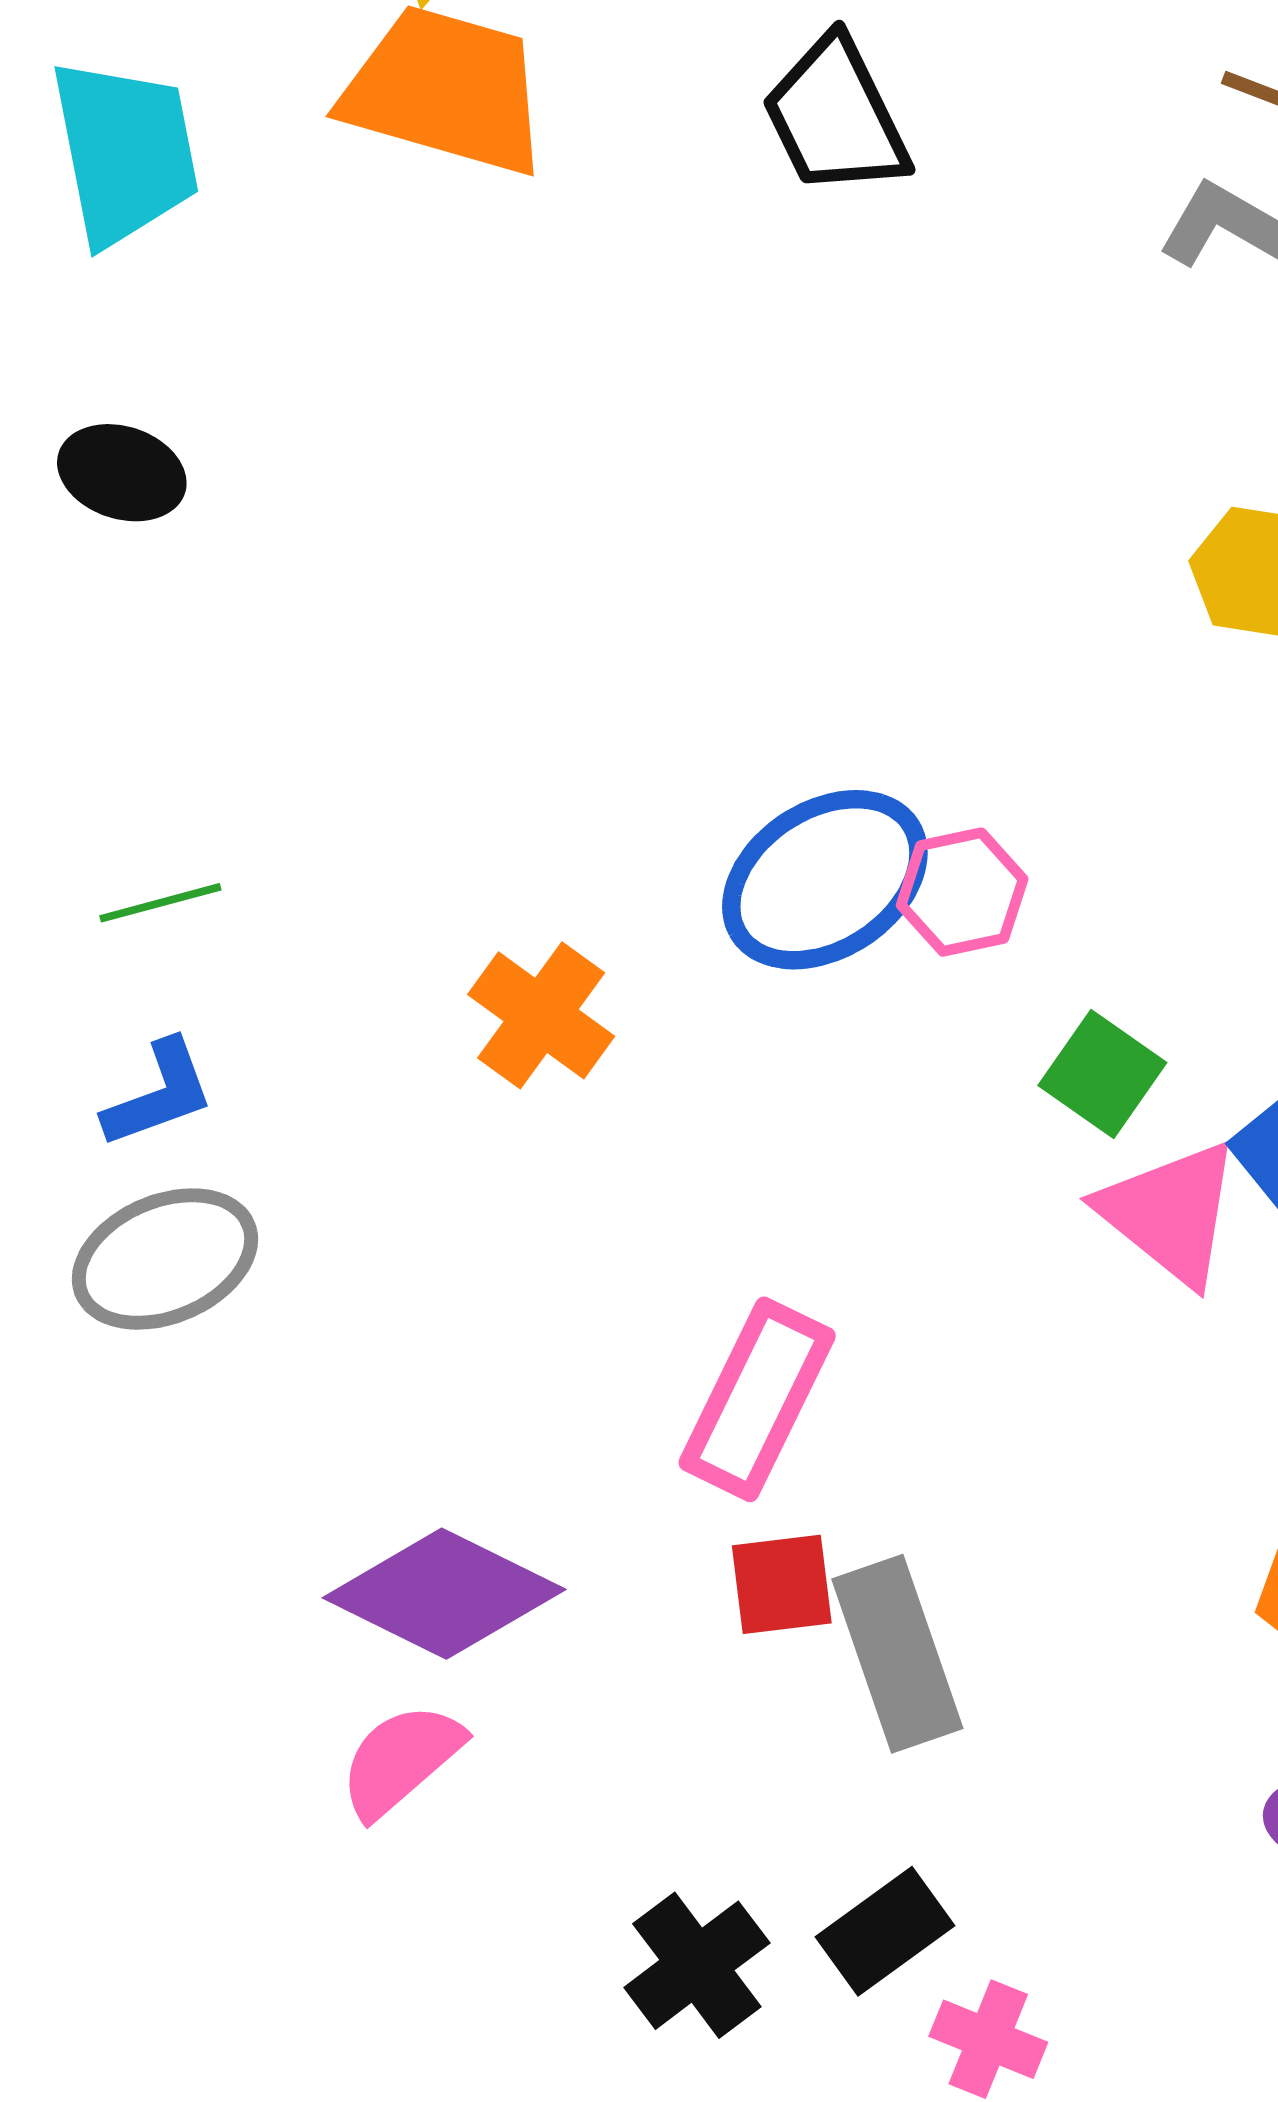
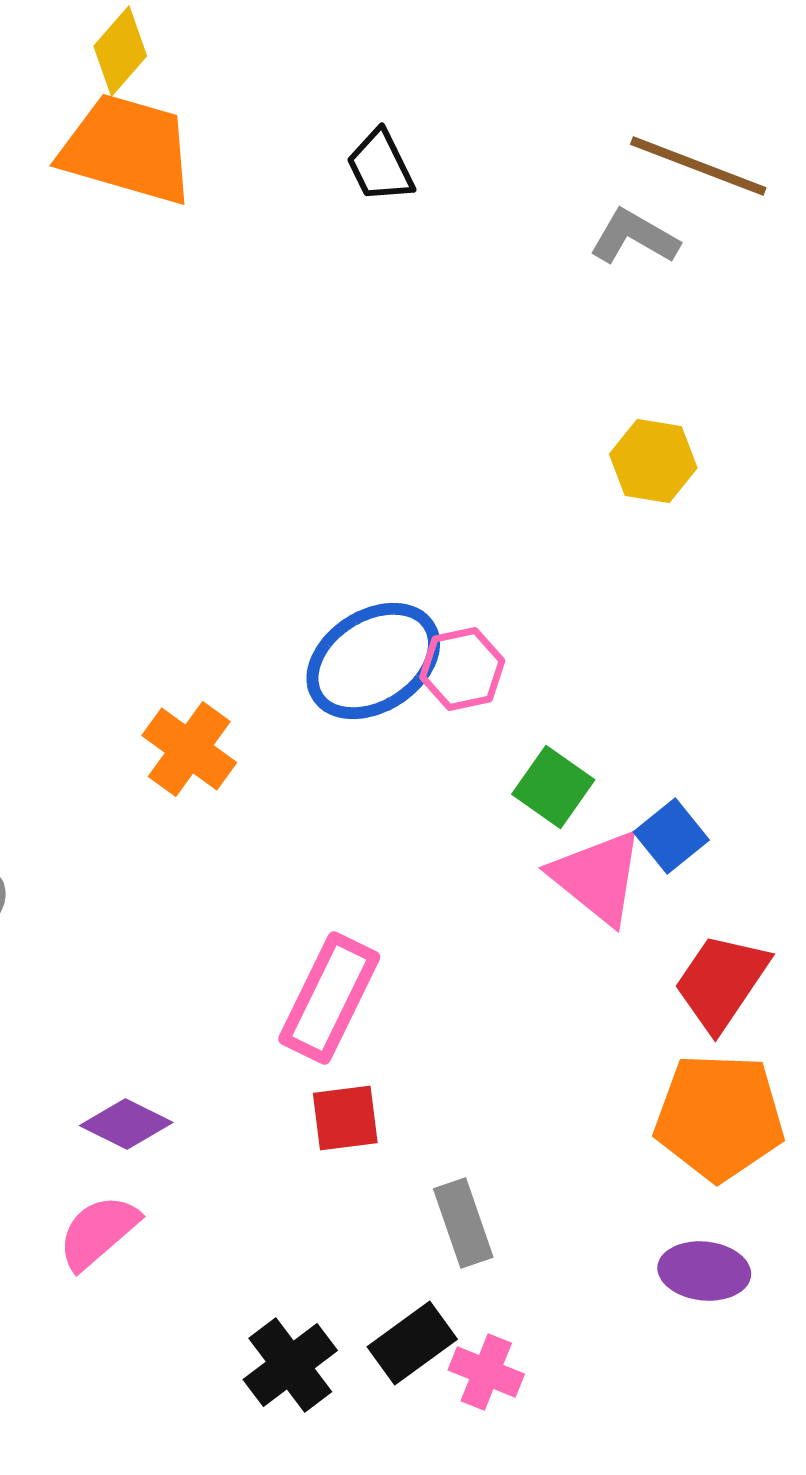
black trapezoid: (836, 117) -> (380, 166), size x0.7
purple diamond: (444, 1594) -> (126, 1124), size x0.6
gray rectangle: (897, 1654) -> (463, 1223), moved, size x0.7
pink cross: (988, 2039) -> (486, 1372), moved

